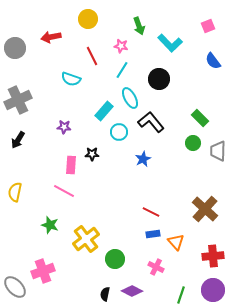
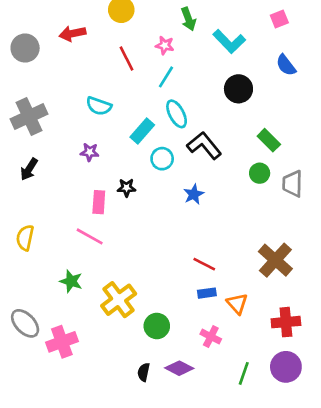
cyan semicircle: (71, 79) -> (99, 106), moved
black circle: (159, 79) -> (238, 89), moved
gray ellipse: (15, 287) -> (25, 323), moved

